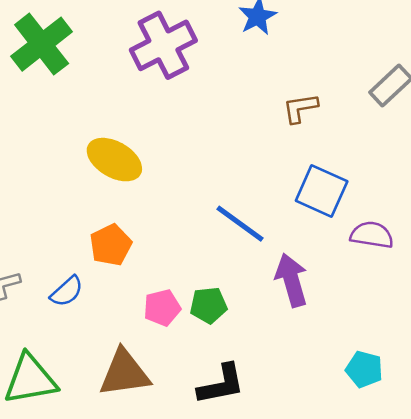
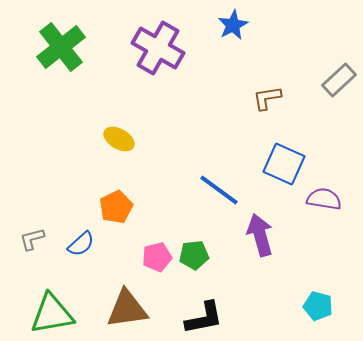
purple cross: (163, 45) -> (158, 48), turned -33
yellow ellipse: (114, 160) -> (119, 139), size x0.7

